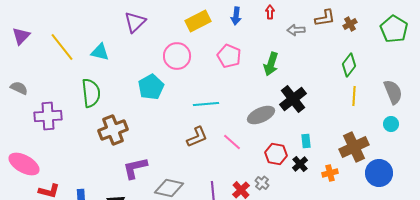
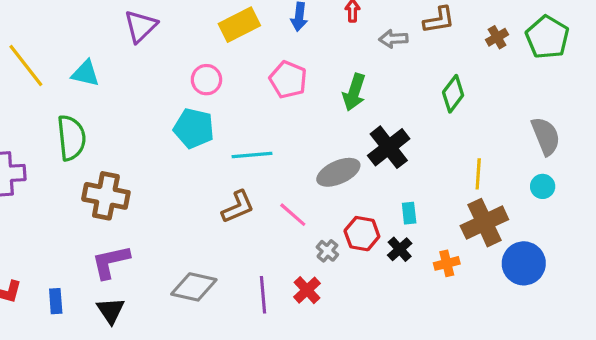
brown cross: (350, 24) -> (497, 37), moved
pink circle: (177, 56) -> (206, 80), size x0.7
green diamond: (349, 65) -> (453, 94), moved
cyan pentagon: (151, 87) -> (194, 128), moved, turned -30
yellow line: (354, 96) -> (478, 174), moved
brown cross: (113, 130) -> (106, 196), turned 32
purple L-shape: (135, 168) -> (111, 262), moved
gray cross: (262, 183) -> (327, 251), moved

